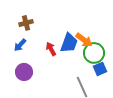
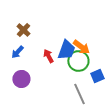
brown cross: (26, 23) -> (23, 30), turned -32
green circle: (94, 53) -> (78, 61), moved

